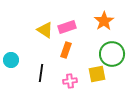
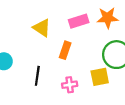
orange star: (104, 21) -> (108, 18), turned 30
pink rectangle: (67, 27) -> (79, 21), moved

